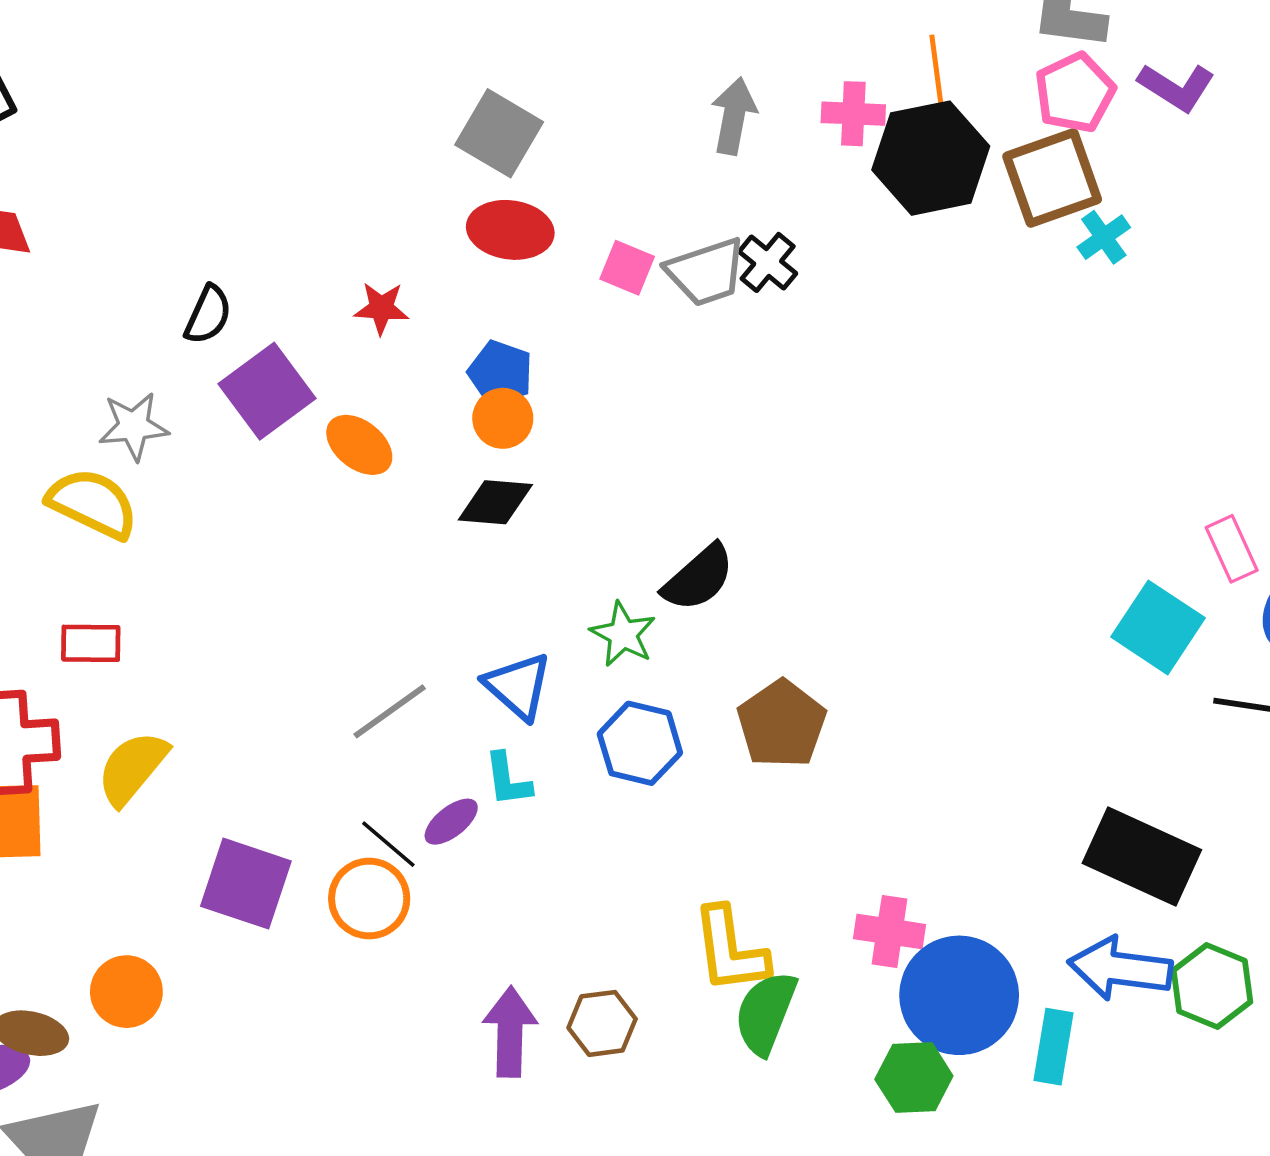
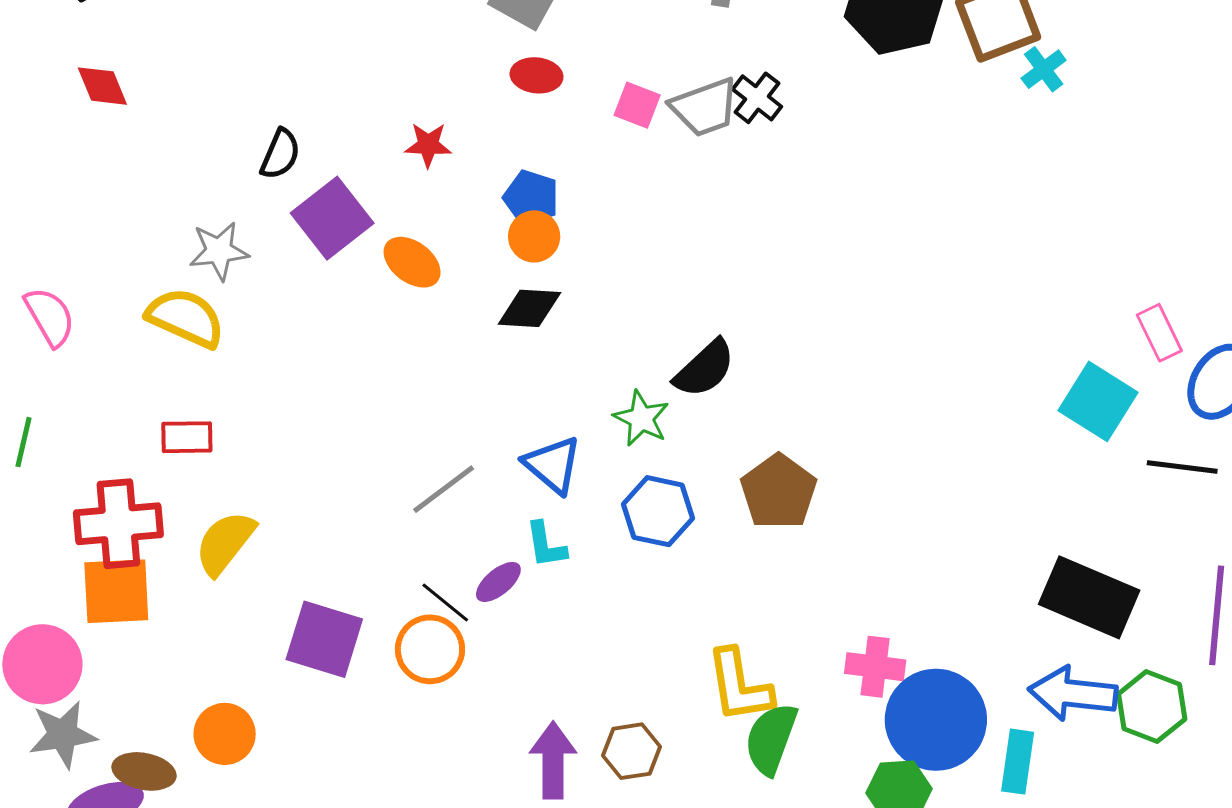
red ellipse: (510, 230) -> (537, 75), size x0.7

